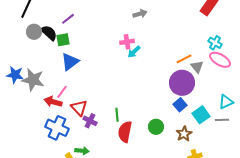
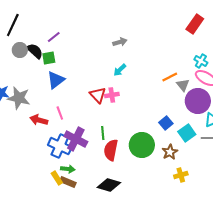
gray arrow: (140, 14) -> (120, 42), moved
pink cross: (127, 42) -> (112, 95), moved
purple circle: (182, 83) -> (198, 101), moved
pink line: (62, 92) -> (60, 113), moved, turned -56
red triangle: (79, 108) -> (98, 95), moved
purple cross: (90, 121) -> (76, 139), size x1.6
green circle: (156, 127) -> (142, 145), size x1.6
blue cross: (57, 128) -> (60, 146), moved

